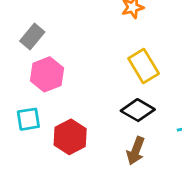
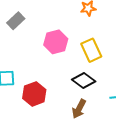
pink hexagon: (47, 74) -> (56, 42), moved

